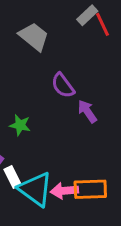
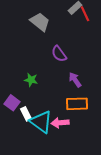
purple arrow: (87, 111) -> (75, 80), moved
orange rectangle: (90, 189) -> (77, 104), moved

